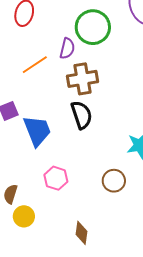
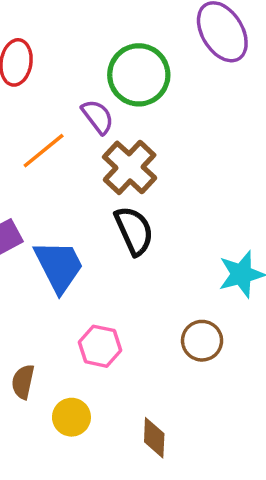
purple semicircle: (67, 48) -> (98, 117), turned -45
brown cross: (82, 79) -> (130, 167), turned -32
yellow circle: (24, 216) -> (71, 417), moved

